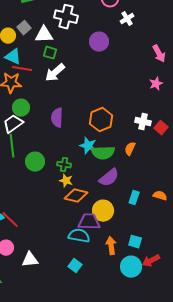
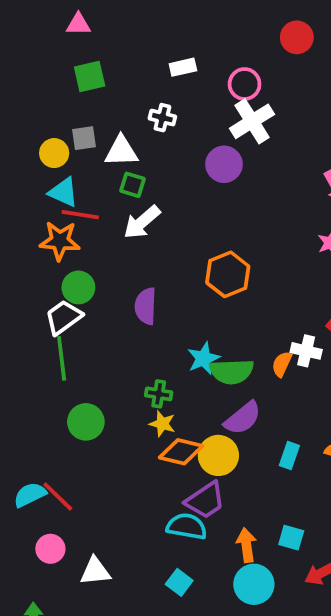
white cross: (66, 17) -> (162, 118), size x0.6
white cross: (127, 19) -> (252, 121), moved, size x1.6
gray square: (24, 28) -> (84, 138), turned 32
orange hexagon: (101, 120) -> (228, 274), moved
white cross: (143, 122) -> (306, 351), moved
cyan star: (88, 146) -> (203, 358), turned 30
green circle: (35, 162) -> (86, 422), moved
yellow circle: (103, 211) -> (218, 455), moved
purple trapezoid: (89, 222) -> (205, 500), turned 145
cyan circle: (131, 267) -> (254, 584), moved

